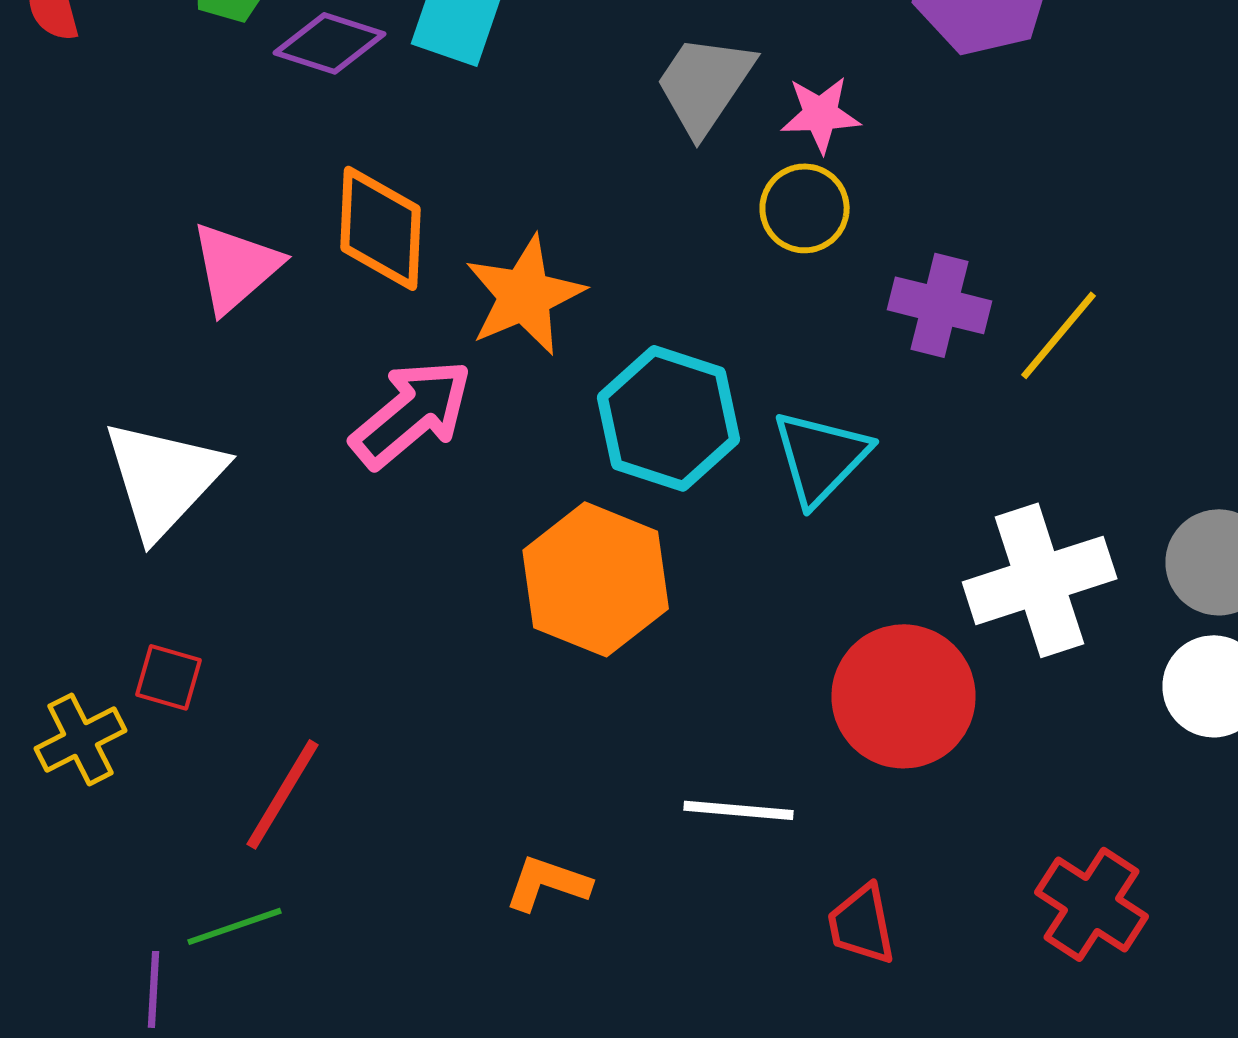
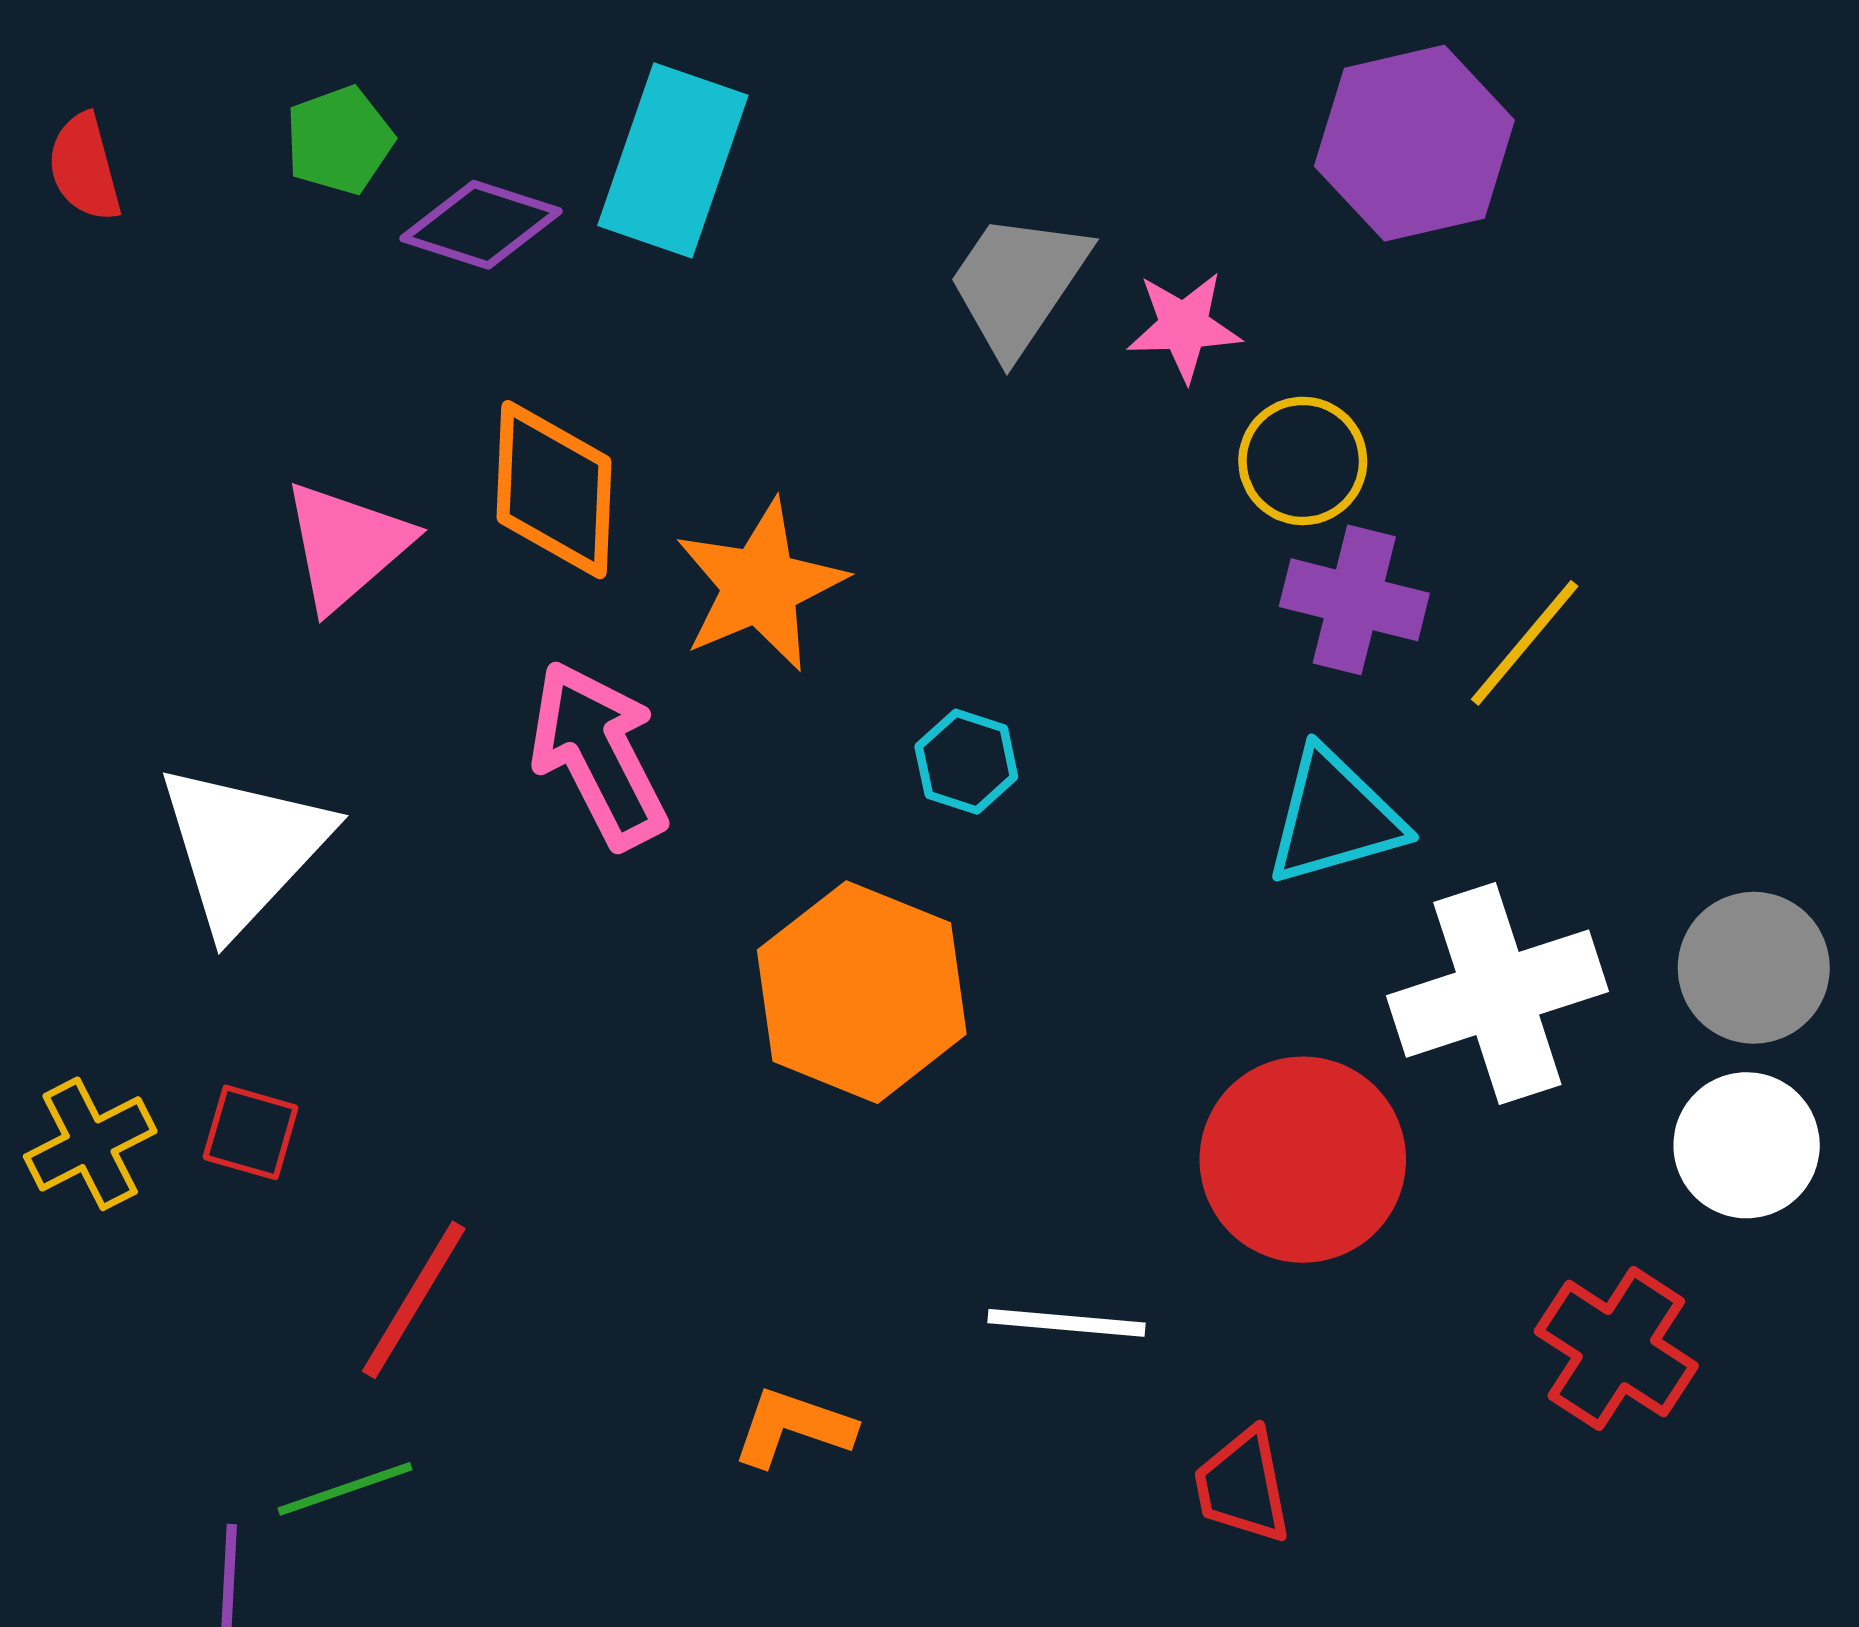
yellow circle: (805, 208) -> (1303, 461), moved
pink arrow: (412, 413) -> (598, 754), turned -77
cyan hexagon: (669, 418) -> (966, 762), size x0.5
cyan triangle: (821, 457) -> (1334, 817), moved, turned 30
yellow cross: (81, 739) -> (90, 1144), moved
red cross: (1092, 904) -> (1616, 1349), moved

